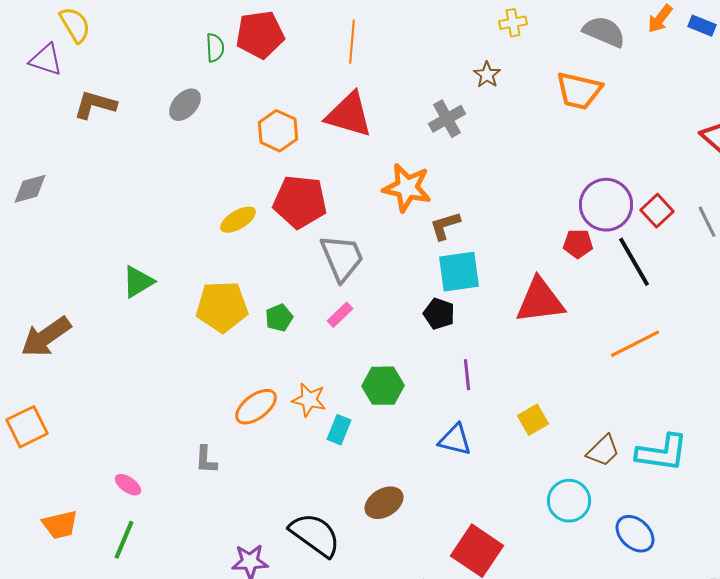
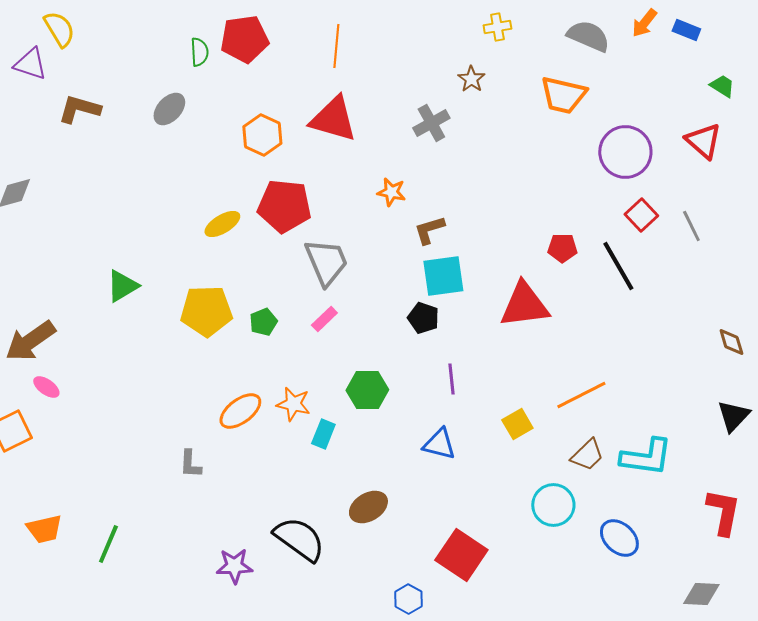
orange star: (407, 188) -> (391, 192), size x0.6
purple circle: (606, 205) -> (625, 152), moved
orange line: (635, 344) -> (581, 395), moved
pink ellipse: (128, 485) -> (46, 387), moved

